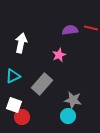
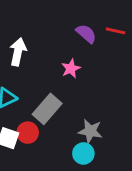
purple semicircle: (70, 30) -> (86, 34), turned 49
red circle: (22, 117) -> (28, 133), moved

